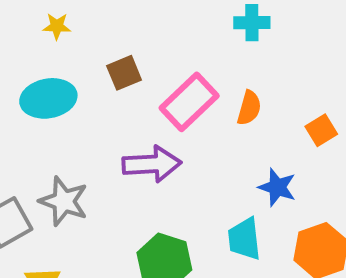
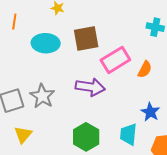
brown square: (124, 73) -> (86, 38), size x1.5

